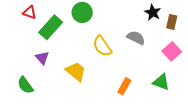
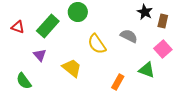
red triangle: (29, 12) -> (18, 27), moved
green triangle: (161, 82) -> (147, 70), moved

